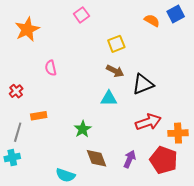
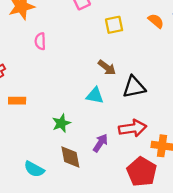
yellow square: (116, 44) -> (114, 25), moved
pink semicircle: (51, 68) -> (40, 41), moved
purple arrow: (130, 159) -> (100, 143), moved

